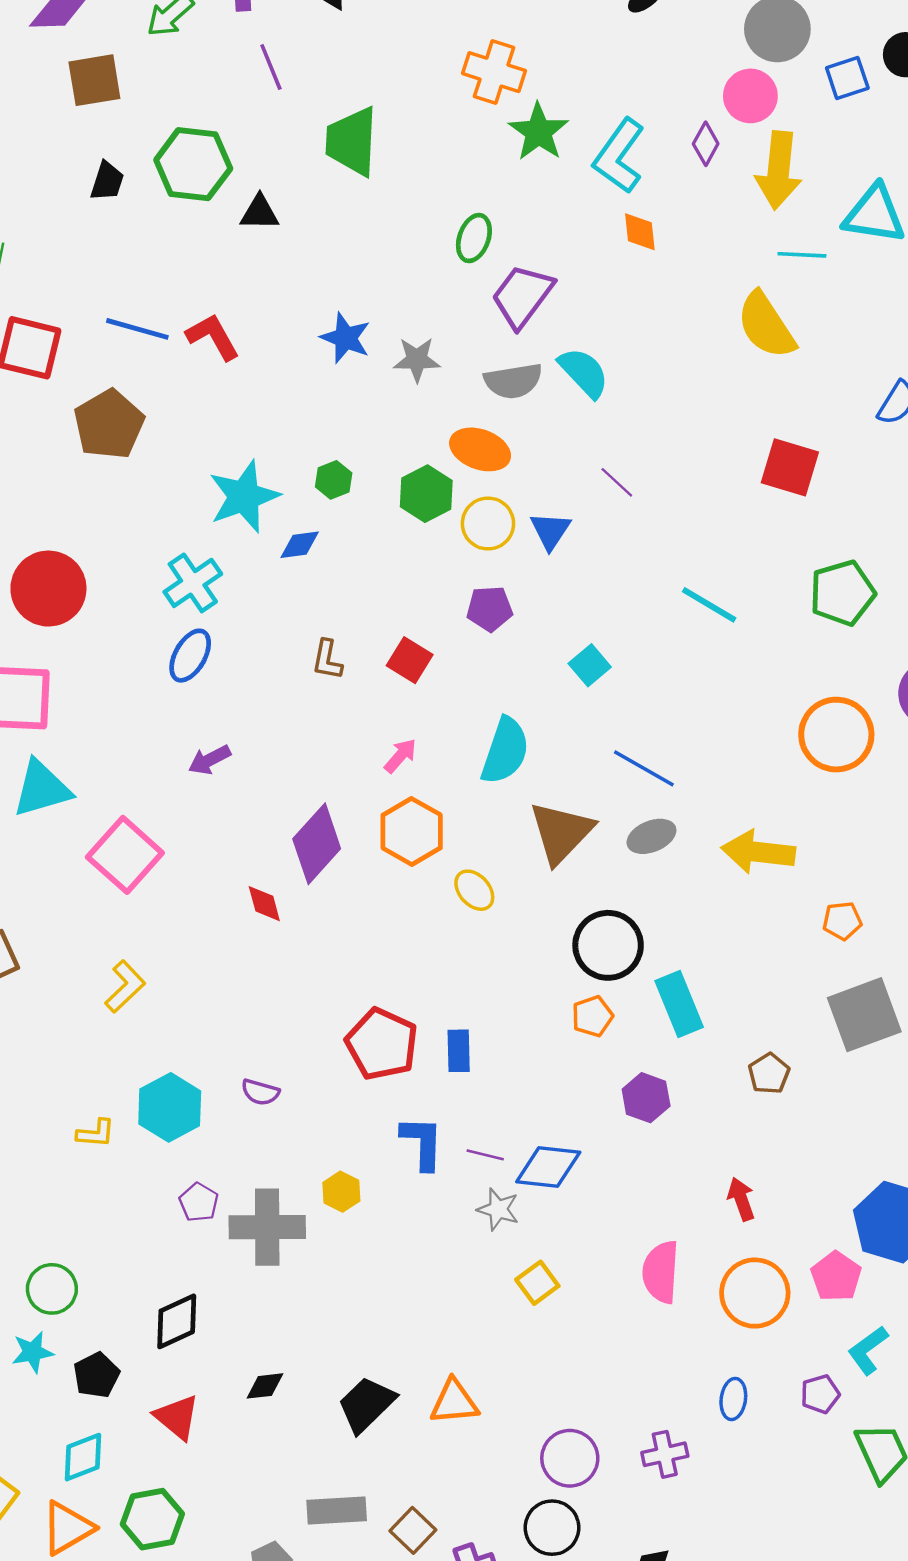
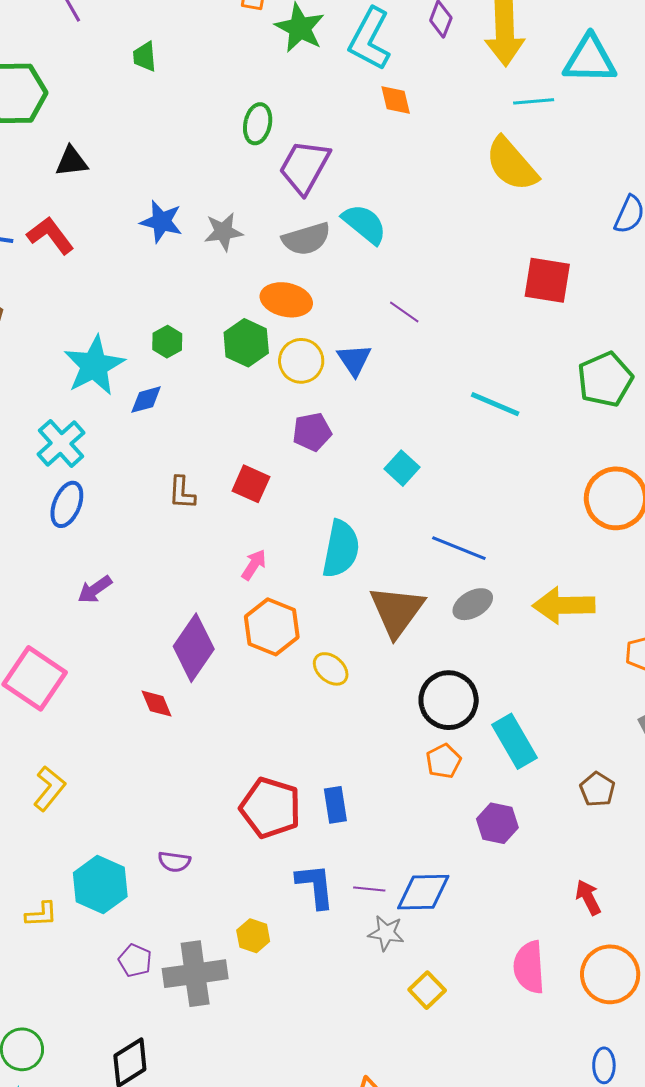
green trapezoid: (352, 141) -> (145, 57), size x0.5
black triangle: (260, 213) -> (72, 161), moved

